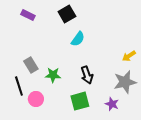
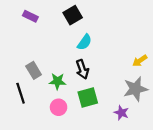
black arrow: (87, 75) -> (82, 69), moved
pink circle: (36, 99) -> (59, 107), moved
green square: (80, 101) -> (88, 98), moved

